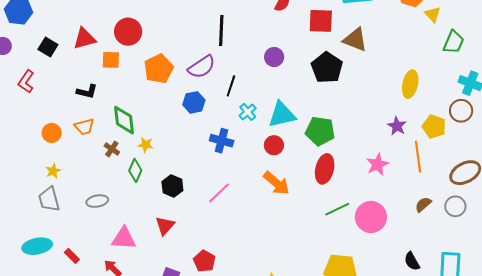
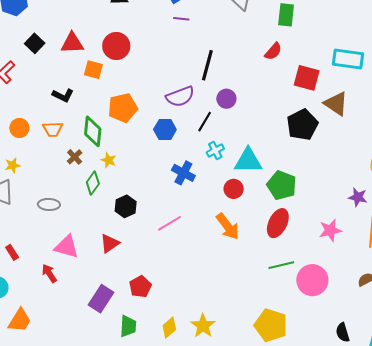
purple circle: (274, 57) -> (226, 99), moved
orange pentagon: (159, 69) -> (123, 108), moved
purple star: (397, 126) -> (358, 197), turned -30

